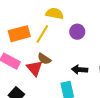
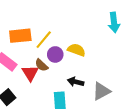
yellow semicircle: (55, 13) -> (76, 50), moved
purple circle: (77, 32) -> (55, 54), moved

